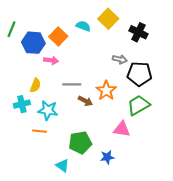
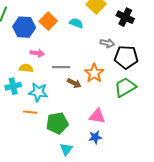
cyan semicircle: (83, 26) -> (76, 23), moved
pink arrow: (51, 60) -> (37, 53), moved
yellow semicircle: (35, 85) -> (26, 68), turned -104
pink triangle: (122, 129) -> (97, 116), moved
green pentagon: (80, 143) -> (57, 123), moved
cyan triangle: (62, 166) -> (66, 149), moved, turned 32

